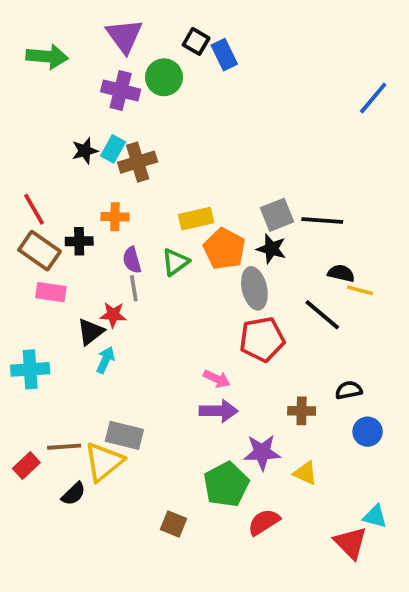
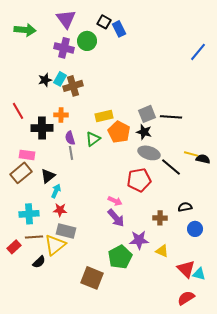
black cross: (79, 241) -> (42, 128), size x1.5
brown rectangle: (40, 251) -> (21, 173), moved, turned -75
black semicircle: (341, 273) -> (203, 159), moved
gray ellipse: (254, 288) -> (149, 153), moved, turned -60
red star: (113, 315) -> (60, 210), moved
cyan cross: (30, 369) -> (29, 214), moved
purple arrow: (219, 411) -> (116, 218), turned 48
red semicircle: (264, 522) -> (186, 298), moved
brown square: (173, 524) -> (92, 278), size x1.6
red triangle: (351, 543) -> (186, 269), moved

